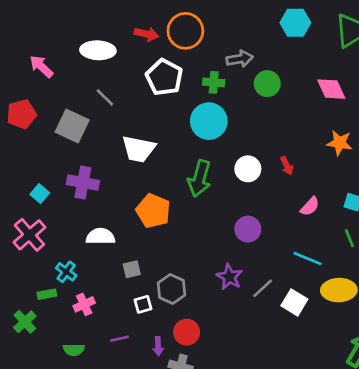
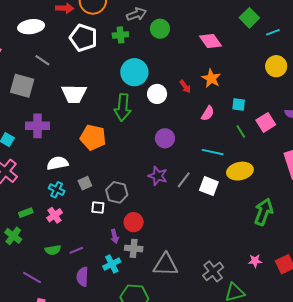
pink diamond: (331, 89) -> (210, 41), moved
cyan circle: (209, 121) -> (134, 72), moved
orange star: (340, 143) -> (211, 78), moved, turned 30
cyan cross: (66, 272) -> (57, 190), moved
white square: (143, 304) -> (98, 207), turned 32
purple line: (120, 339) -> (76, 250), moved

